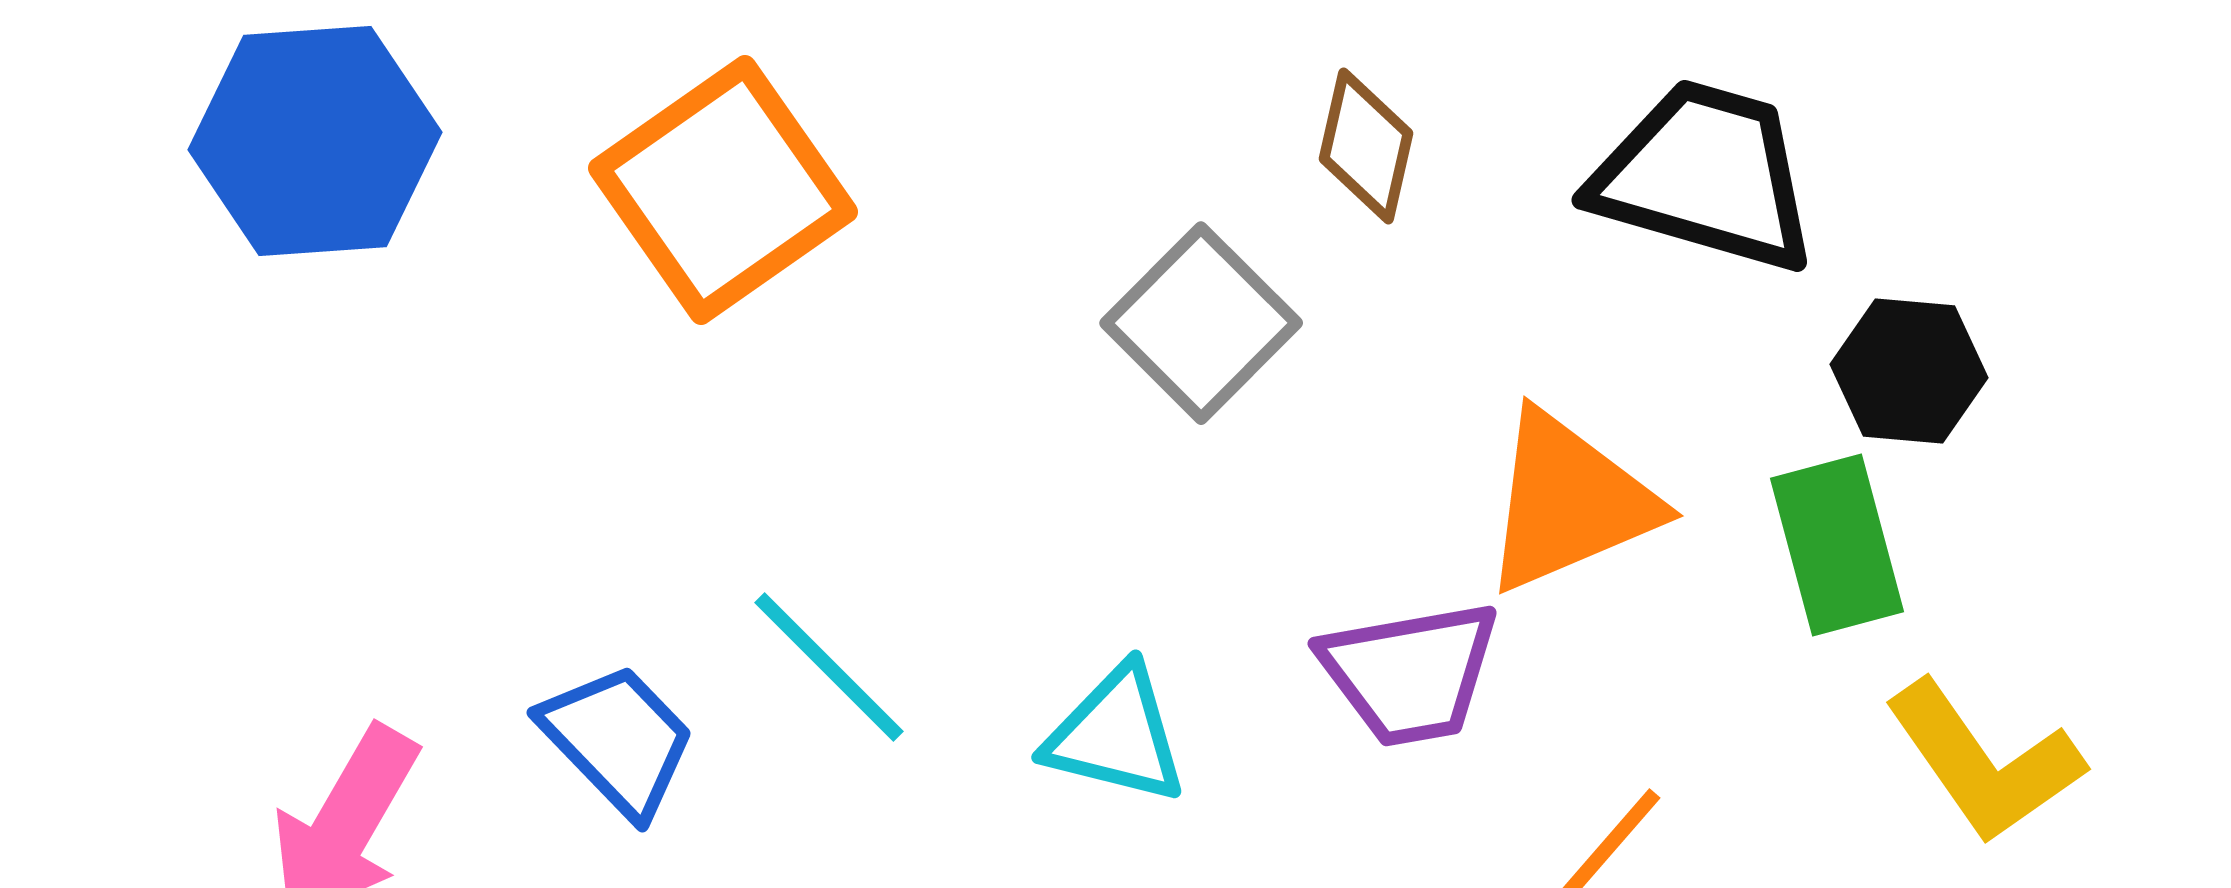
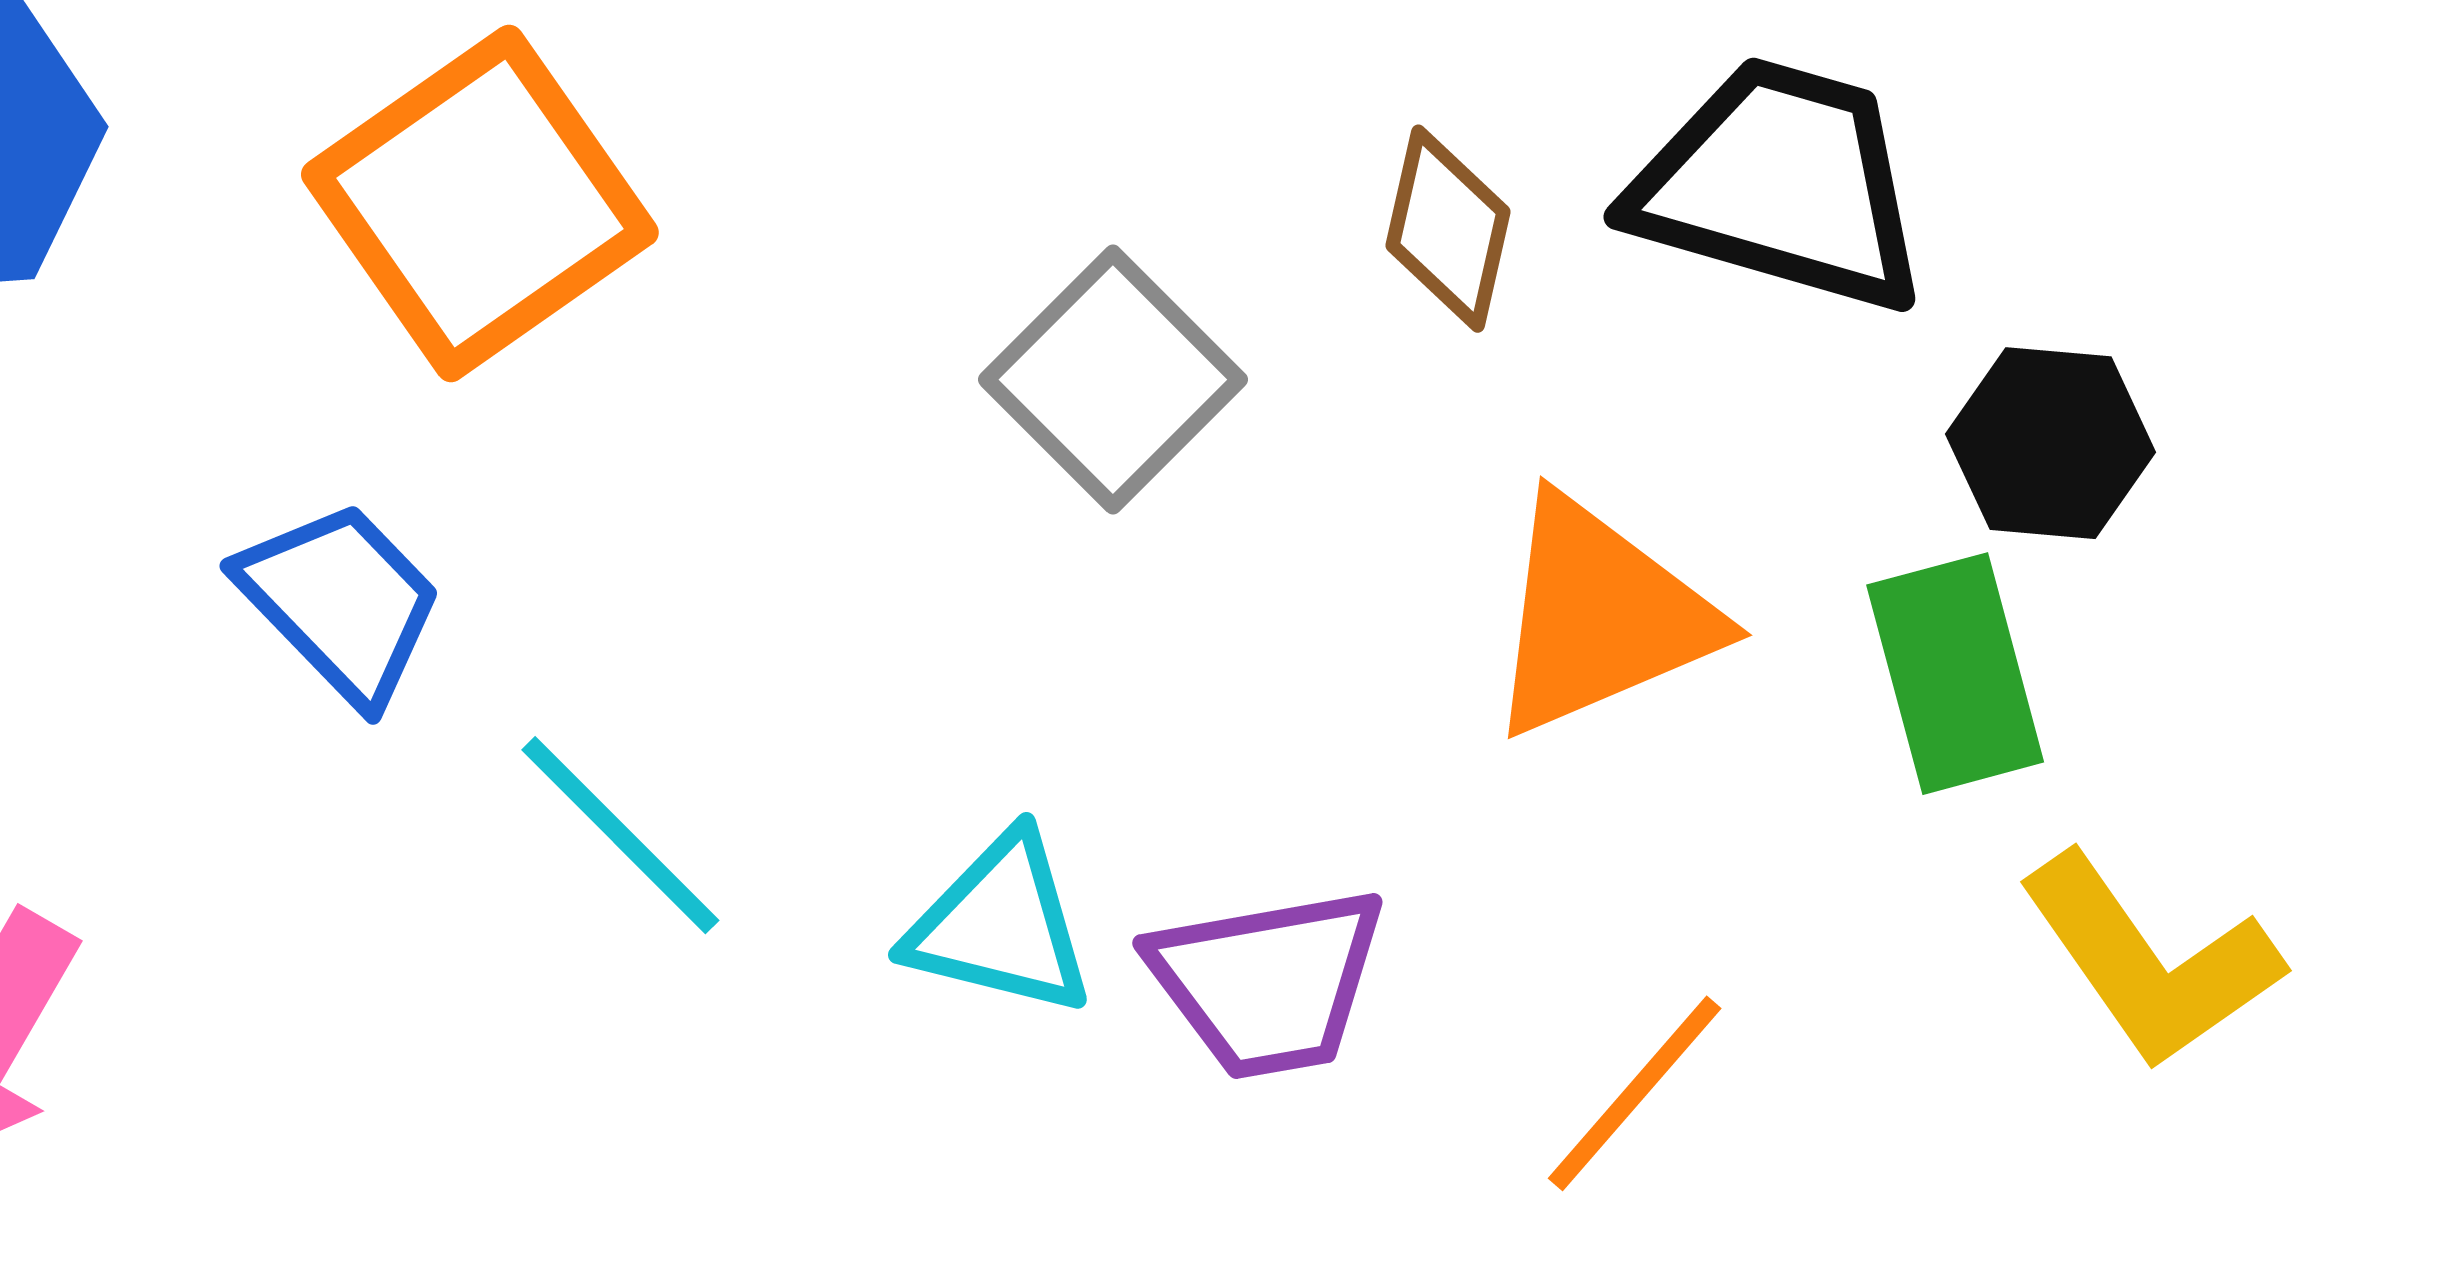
brown diamond: (1366, 146) -> (1448, 229), moved
purple trapezoid: (1410, 673) -> (1268, 982), moved
blue trapezoid: (618, 740) -> (341, 602), moved

